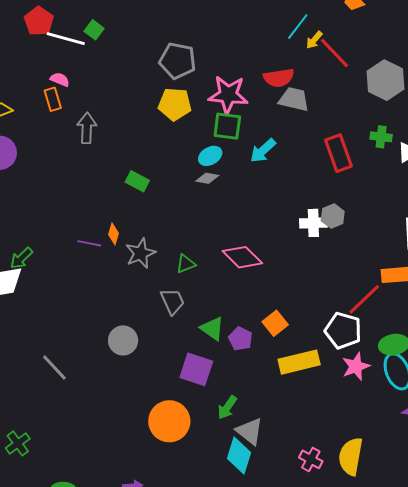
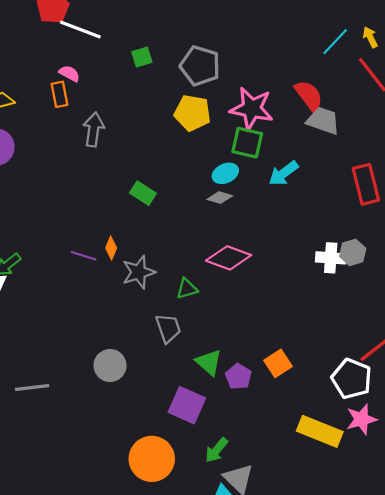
green square: (94, 30) -> (142, 57), moved, turned 30
yellow arrow: (314, 40) -> (370, 37), moved, turned 108
red semicircle: (279, 78) -> (309, 95), turned -124
pink diamond: (242, 257) -> (229, 258), moved, turned -30
yellow rectangle: (299, 362) -> (320, 431), moved, turned 30
gray line: (54, 367) -> (32, 387), turned -60

